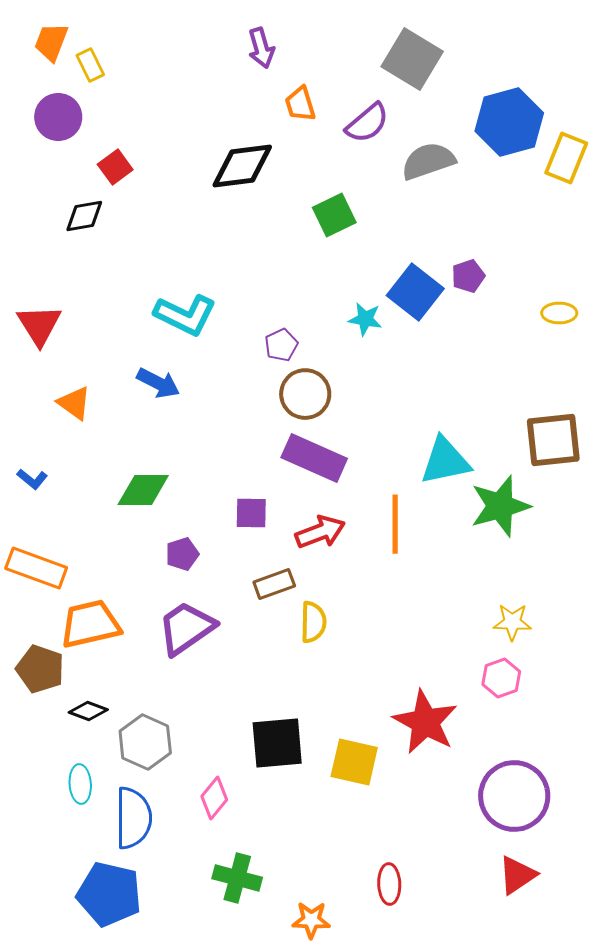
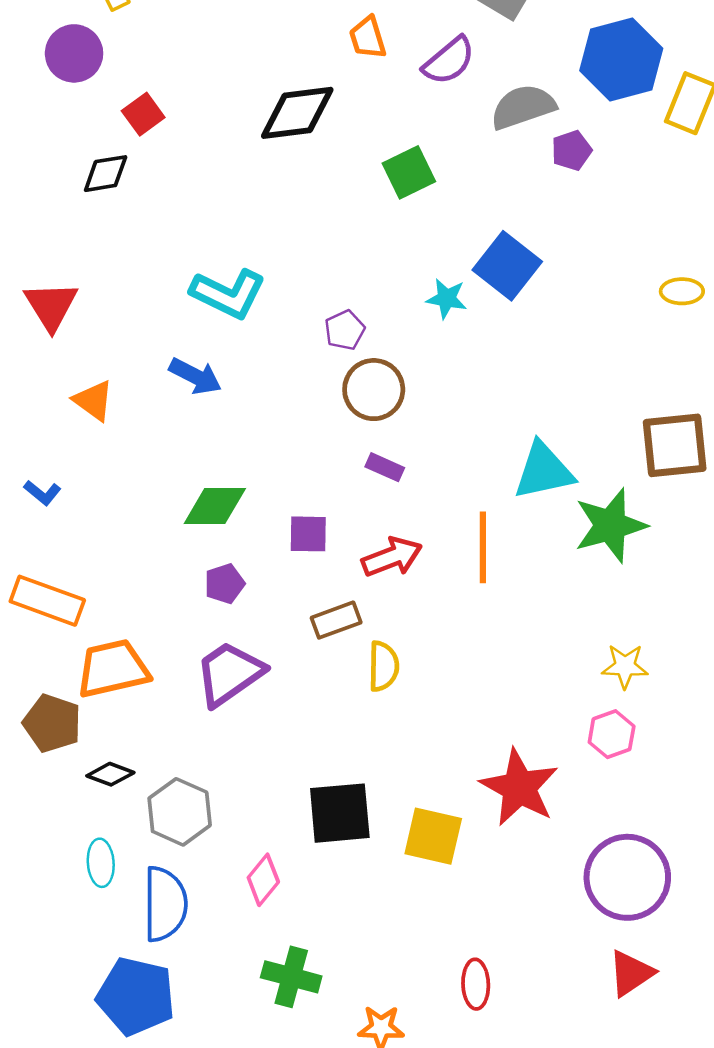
purple pentagon: (468, 276) -> (572, 151), moved
purple rectangle: (314, 458) -> (385, 467), size x0.5
green diamond: (143, 490) -> (215, 506), moved

